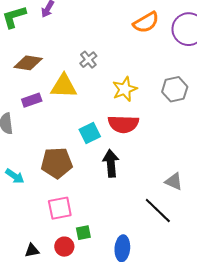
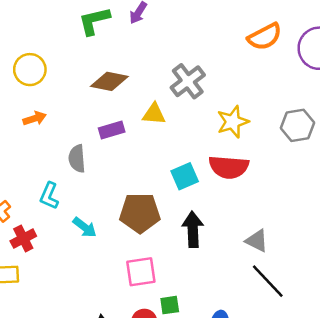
gray cross: (88, 60) -> (188, 81), size x1.5
yellow triangle: (64, 86) -> (154, 114), size x0.7
black arrow: (111, 163) -> (193, 229), moved
gray triangle: (174, 181) -> (257, 241), moved

